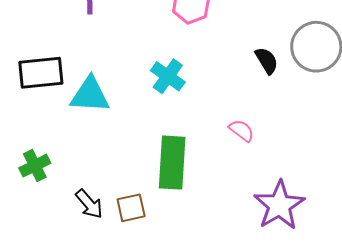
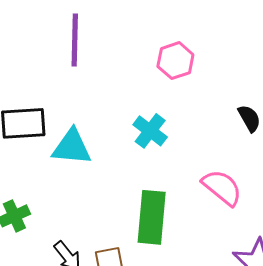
pink semicircle: (242, 131) -> (222, 187), size x1.6

